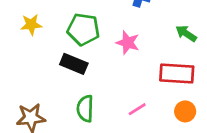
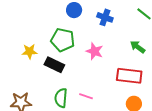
yellow star: (31, 25) -> (30, 52), moved
pink line: (137, 109) -> (86, 96), moved, turned 48

